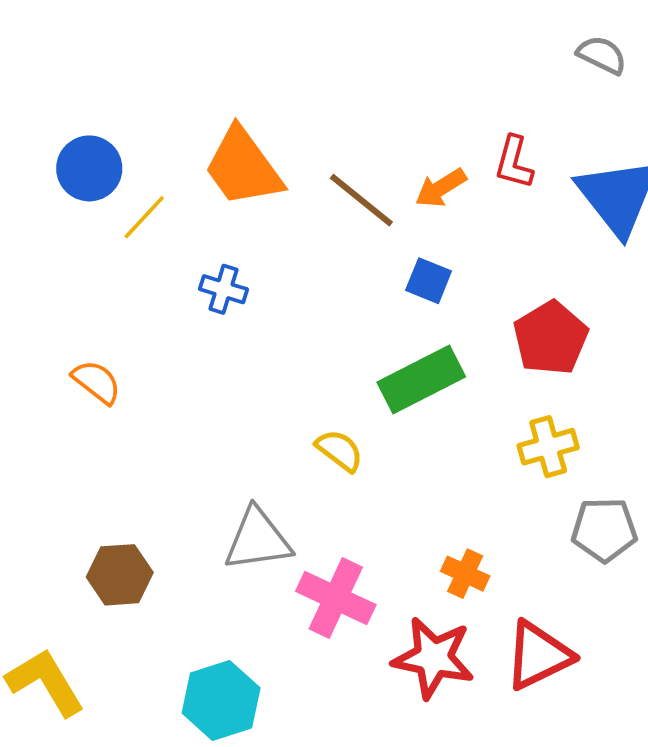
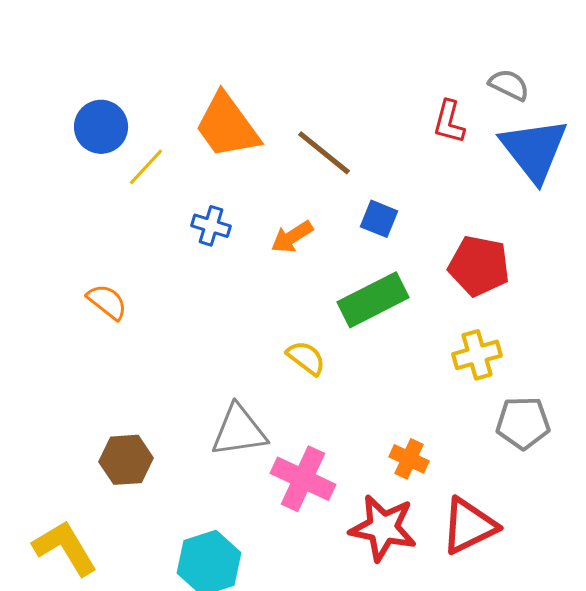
gray semicircle: (602, 55) -> (509, 85), moved
orange arrow: (441, 188) -> (292, 237), moved
red pentagon: (551, 338) -> (479, 266), turned -30

